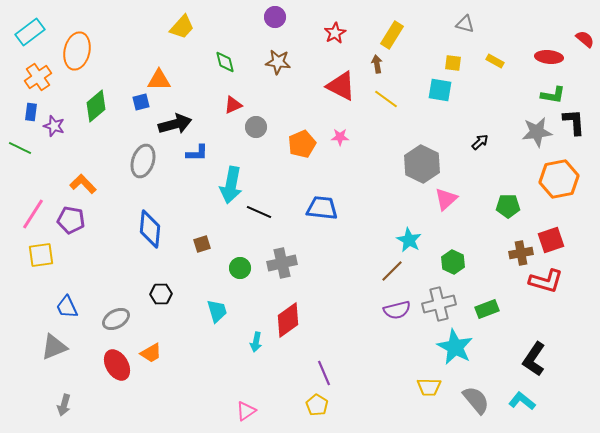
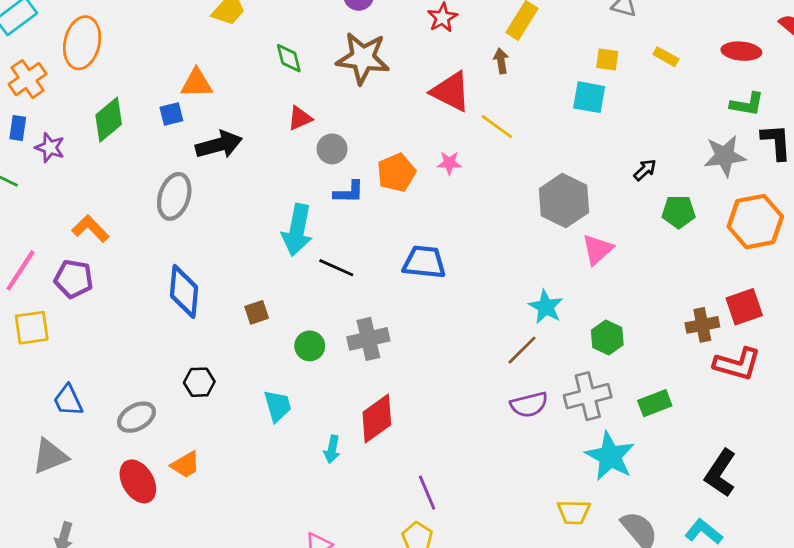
brown star: (278, 62) -> (363, 58), size x1.5
yellow line: (386, 99) -> (497, 127), moved
blue L-shape: (197, 153) -> (349, 192), moved
green pentagon: (508, 206) -> (679, 212), moved

